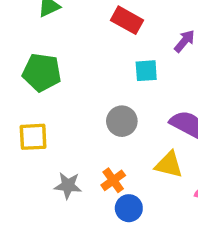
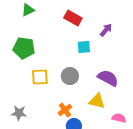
yellow square: (33, 137) -> (40, 77), moved
gray star: (68, 186) -> (19, 113), moved

